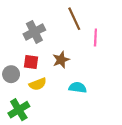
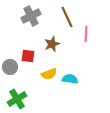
gray cross: (34, 32) -> (31, 16), moved
brown star: (61, 60) -> (52, 44), moved
yellow semicircle: (38, 84) -> (49, 74), moved

